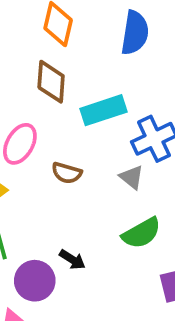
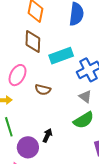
gray triangle: (132, 177) -> (85, 97), moved
black arrow: (72, 260) -> (47, 135), turned -96

